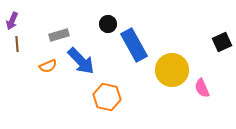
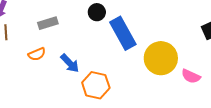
blue arrow: (81, 61) -> (70, 63), moved, size x0.7
pink semicircle: (202, 88) -> (191, 76), turned -42

